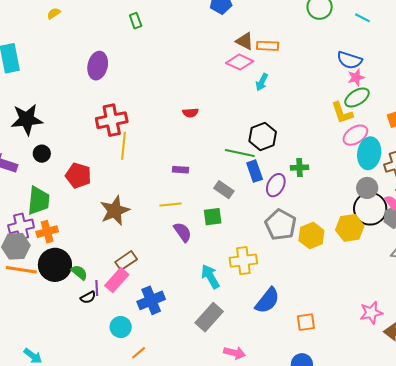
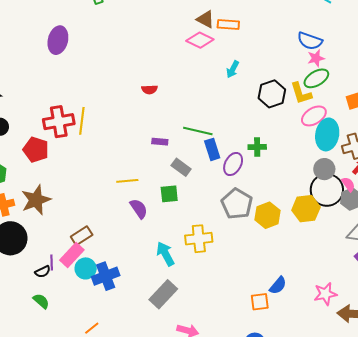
cyan arrow: (262, 82) -> (233, 69), moved
red cross: (112, 120) -> (59, 122), moved
black hexagon: (263, 137) -> (272, 94), moved
purple rectangle: (181, 170) -> (160, 142), moved
brown star: (115, 211) -> (36, 200), moved
green semicircle: (79, 272) -> (41, 301), moved
blue semicircle: (267, 301) -> (278, 285), moved, size x0.7
cyan circle: (121, 327) -> (86, 268), moved

